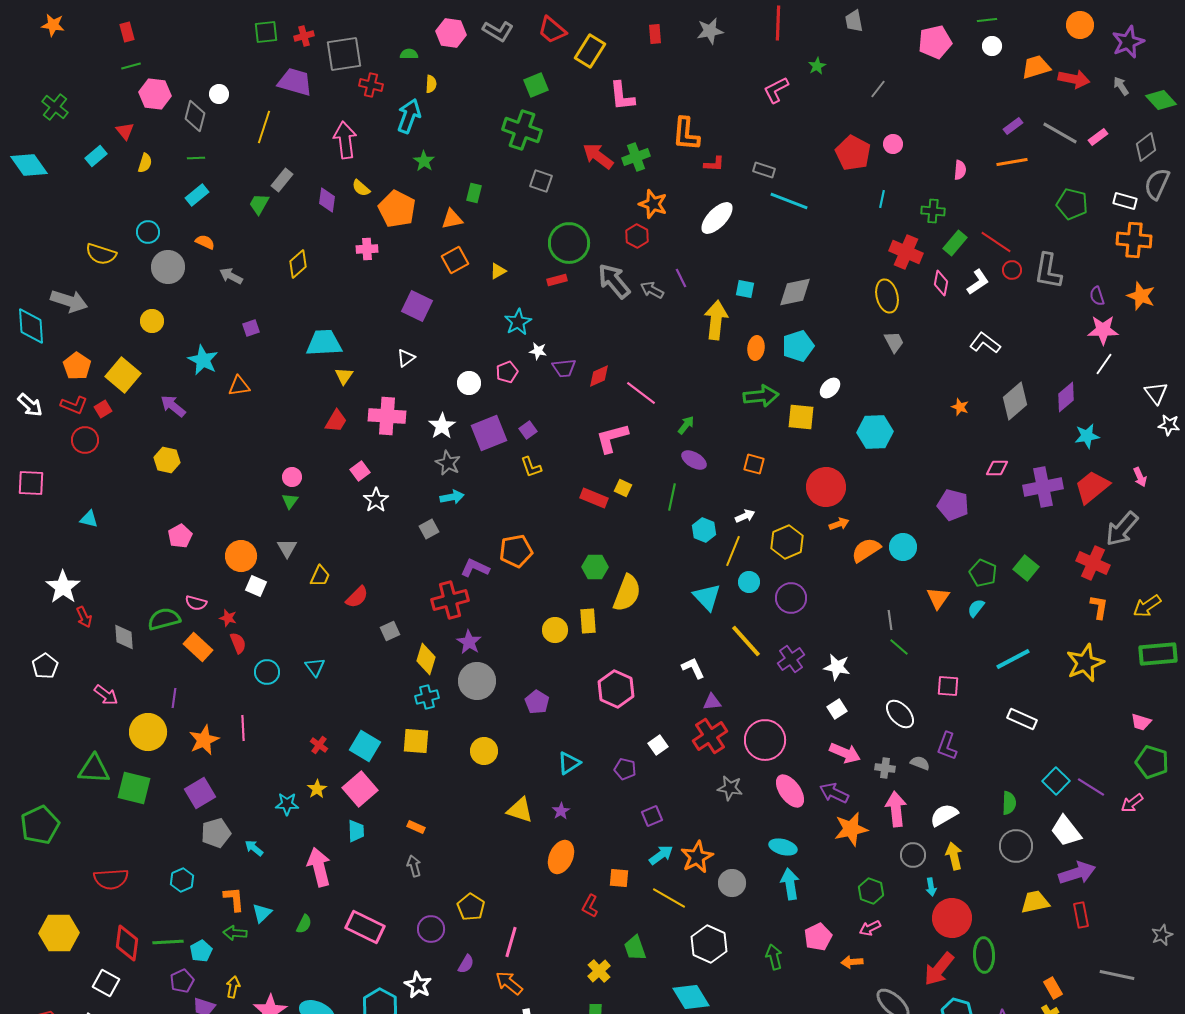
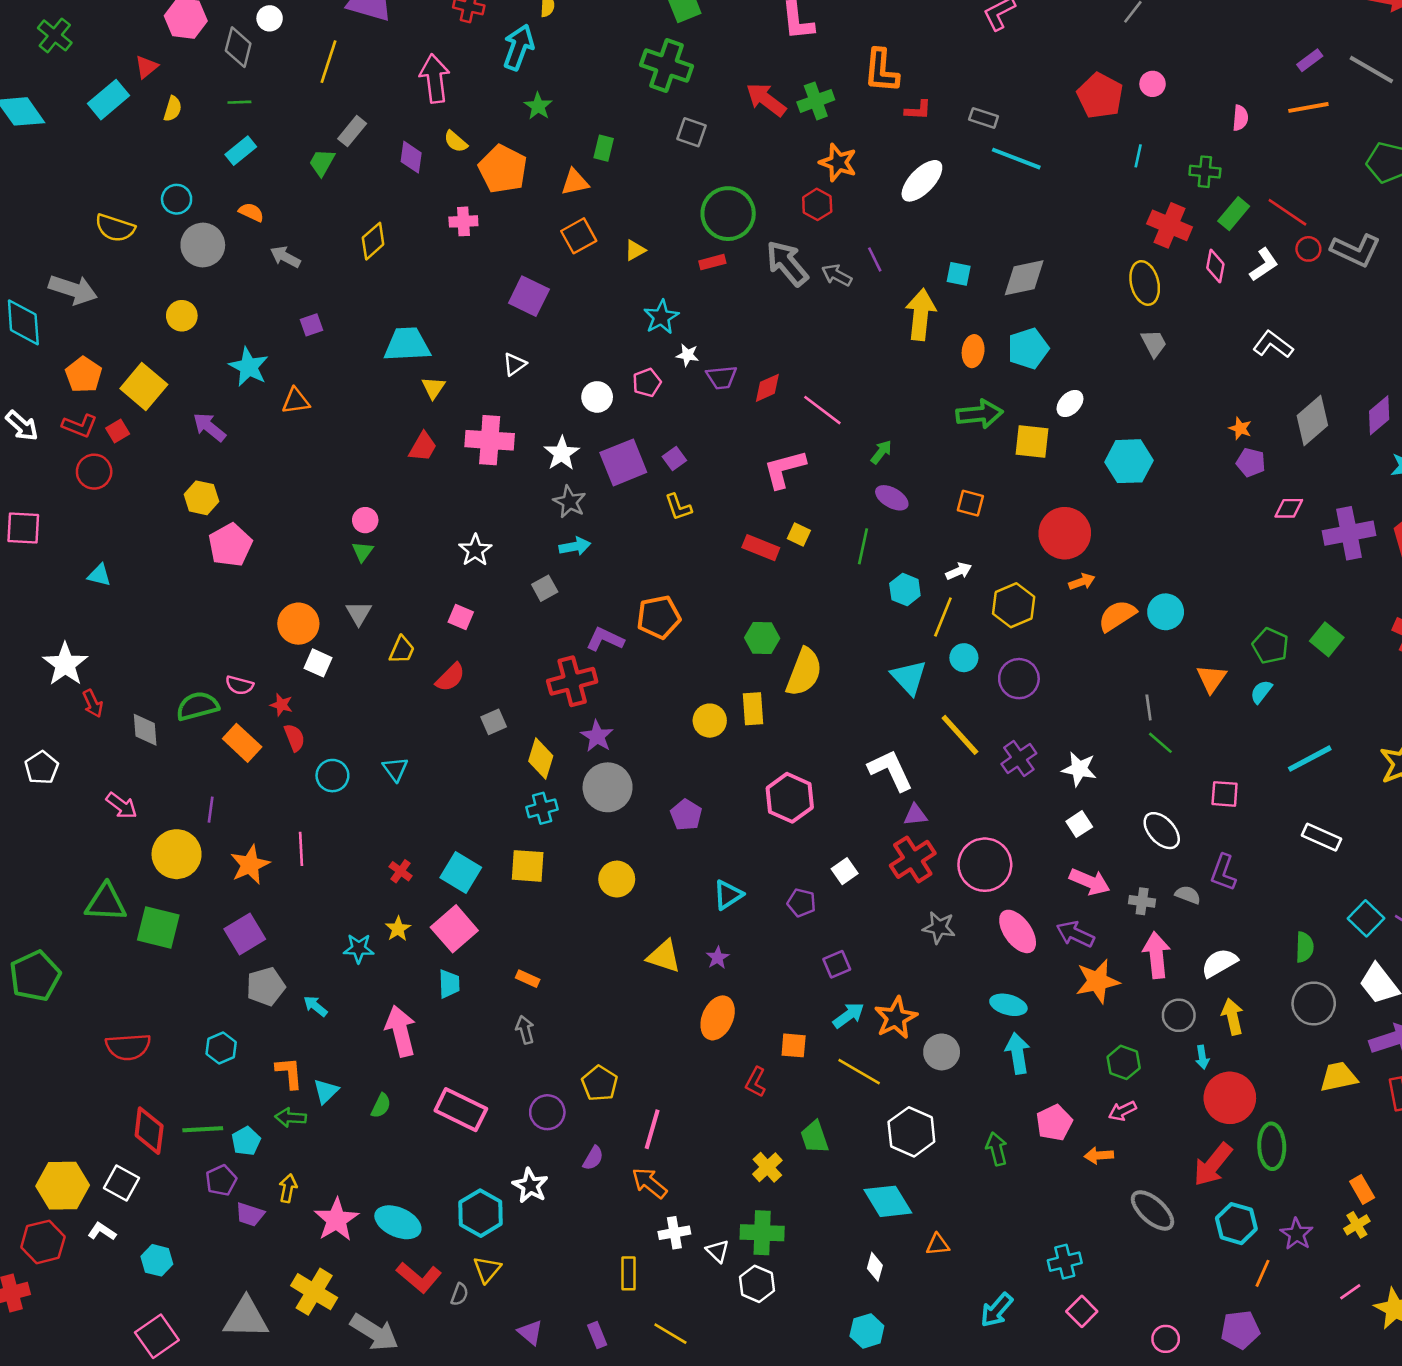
red triangle: (125, 131) -> (146, 67), turned 30
cyan rectangle: (96, 156) -> (108, 100), size x1.4
gray L-shape: (1048, 271) -> (1356, 250), turned -75
pink square: (360, 471) -> (461, 617), moved, turned -30
purple pentagon: (953, 505) -> (1251, 462), moved, size x0.7
pink pentagon: (180, 536) -> (230, 545), moved, size x1.4
white L-shape: (693, 668) -> (891, 770), size x1.5
yellow hexagon: (59, 933) -> (63, 1186), moved

